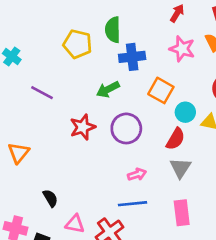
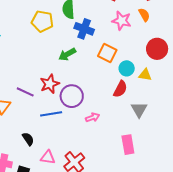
blue cross: (132, 57) -> (84, 29), turned 30
purple line: (42, 93) -> (25, 92), moved
purple circle: (126, 128) -> (72, 96), moved
gray triangle: (180, 168) -> (139, 110), moved
blue line: (132, 204) -> (51, 114), moved

